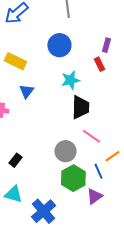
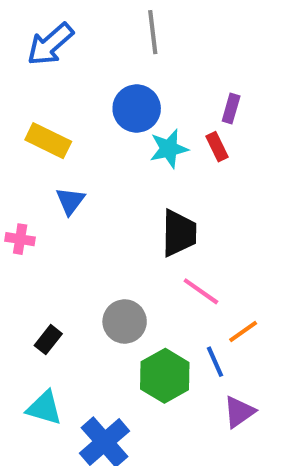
cyan star: (70, 80) -> (169, 149), moved
gray circle: (65, 151) -> (125, 321), moved
purple triangle: (94, 196) -> (239, 412), moved

